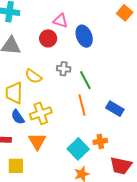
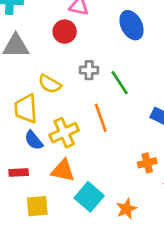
blue ellipse: (84, 36) -> (131, 25), moved
orange line: (82, 105) -> (101, 118), moved
orange triangle: (37, 141) -> (63, 170), turned -42
cyan square: (78, 149) -> (89, 197), moved

